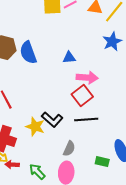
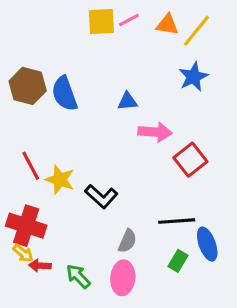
red square: (82, 96) -> (190, 160), moved
black line: (86, 120) -> (177, 221), moved
yellow star: (35, 127) -> (60, 180), moved
green rectangle: (102, 162) -> (178, 261), turned -72

